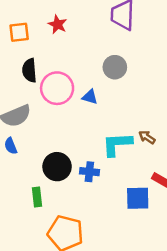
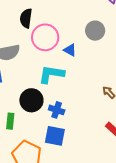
cyan L-shape: (117, 144) -> (51, 74), moved
blue square: (138, 198) -> (55, 136), moved

